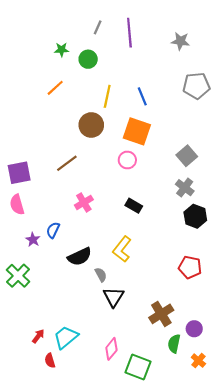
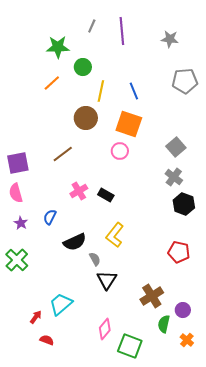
green star: (62, 50) -> (58, 47), size x1.6
green circle: (88, 59) -> (83, 67), moved
black rectangle: (134, 206) -> (106, 195), moved
purple star: (33, 240) -> (21, 223), moved
cyan trapezoid: (66, 337) -> (61, 304), moved
red semicircle: (50, 361) -> (47, 340), turned 128

